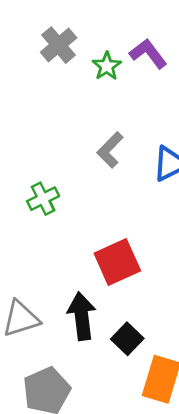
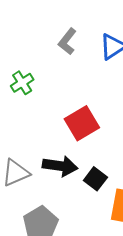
black arrow: (82, 316) -> (60, 166), turned 112

